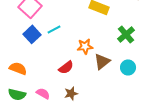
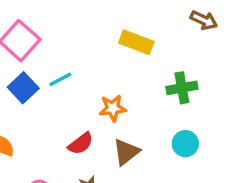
green cross: (126, 34) -> (182, 88), turned 30
brown triangle: (102, 61) -> (126, 152), moved

